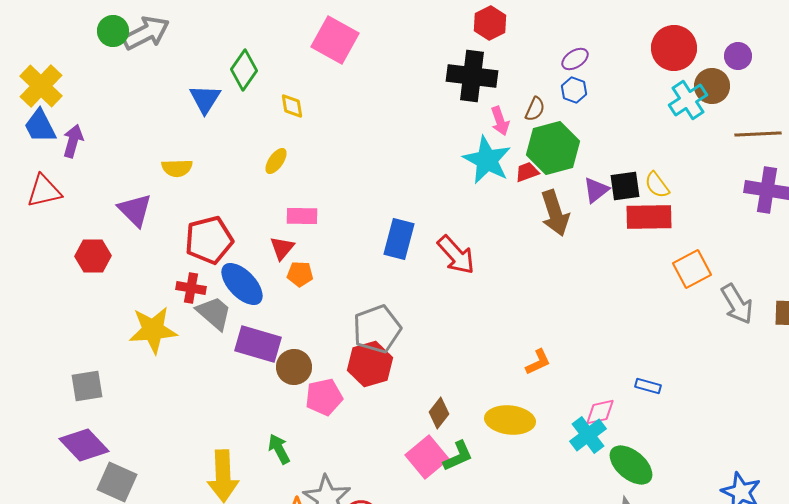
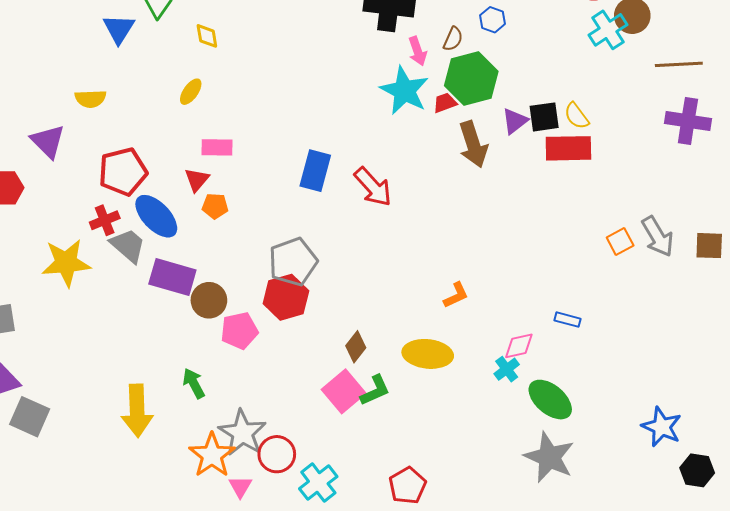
orange square: (692, 269) -> (620, 242), moved, size x0.7
red cross: (191, 288) -> (105, 220), turned -32
cyan cross: (588, 435) -> (507, 369), size x0.7

